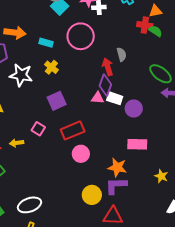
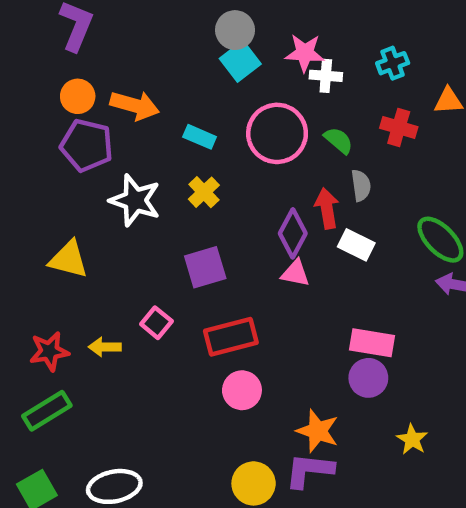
red cross: (145, 25) -> (399, 127), moved
green semicircle: (155, 31) -> (339, 140), moved
purple diamond: (105, 85) -> (293, 233), moved
white rectangle: (115, 98) -> (356, 245), moved
purple circle: (134, 108) -> (368, 378), moved
pink rectangle: (137, 144) -> (372, 343), moved
yellow star: (161, 176) -> (412, 439), moved

